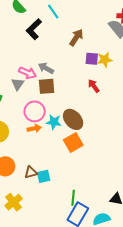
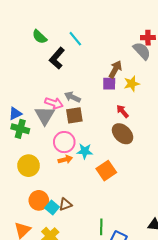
brown arrow: (76, 37) -> (115, 69), moved
purple square: (92, 59) -> (109, 84), moved
gray triangle: (18, 84) -> (45, 115), size x1.5
brown ellipse: (73, 119) -> (123, 134), moved
cyan square: (44, 176) -> (52, 207), moved, turned -32
green line: (73, 198) -> (101, 227), moved

